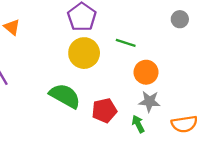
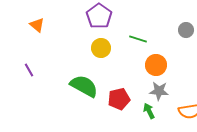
gray circle: (180, 19) -> (186, 30), moved
yellow circle: (84, 53) -> (101, 48), size x0.7

